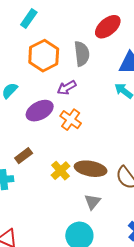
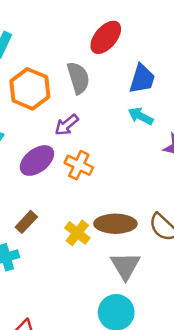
gray triangle: (92, 202) -> (125, 266), size x1.4

